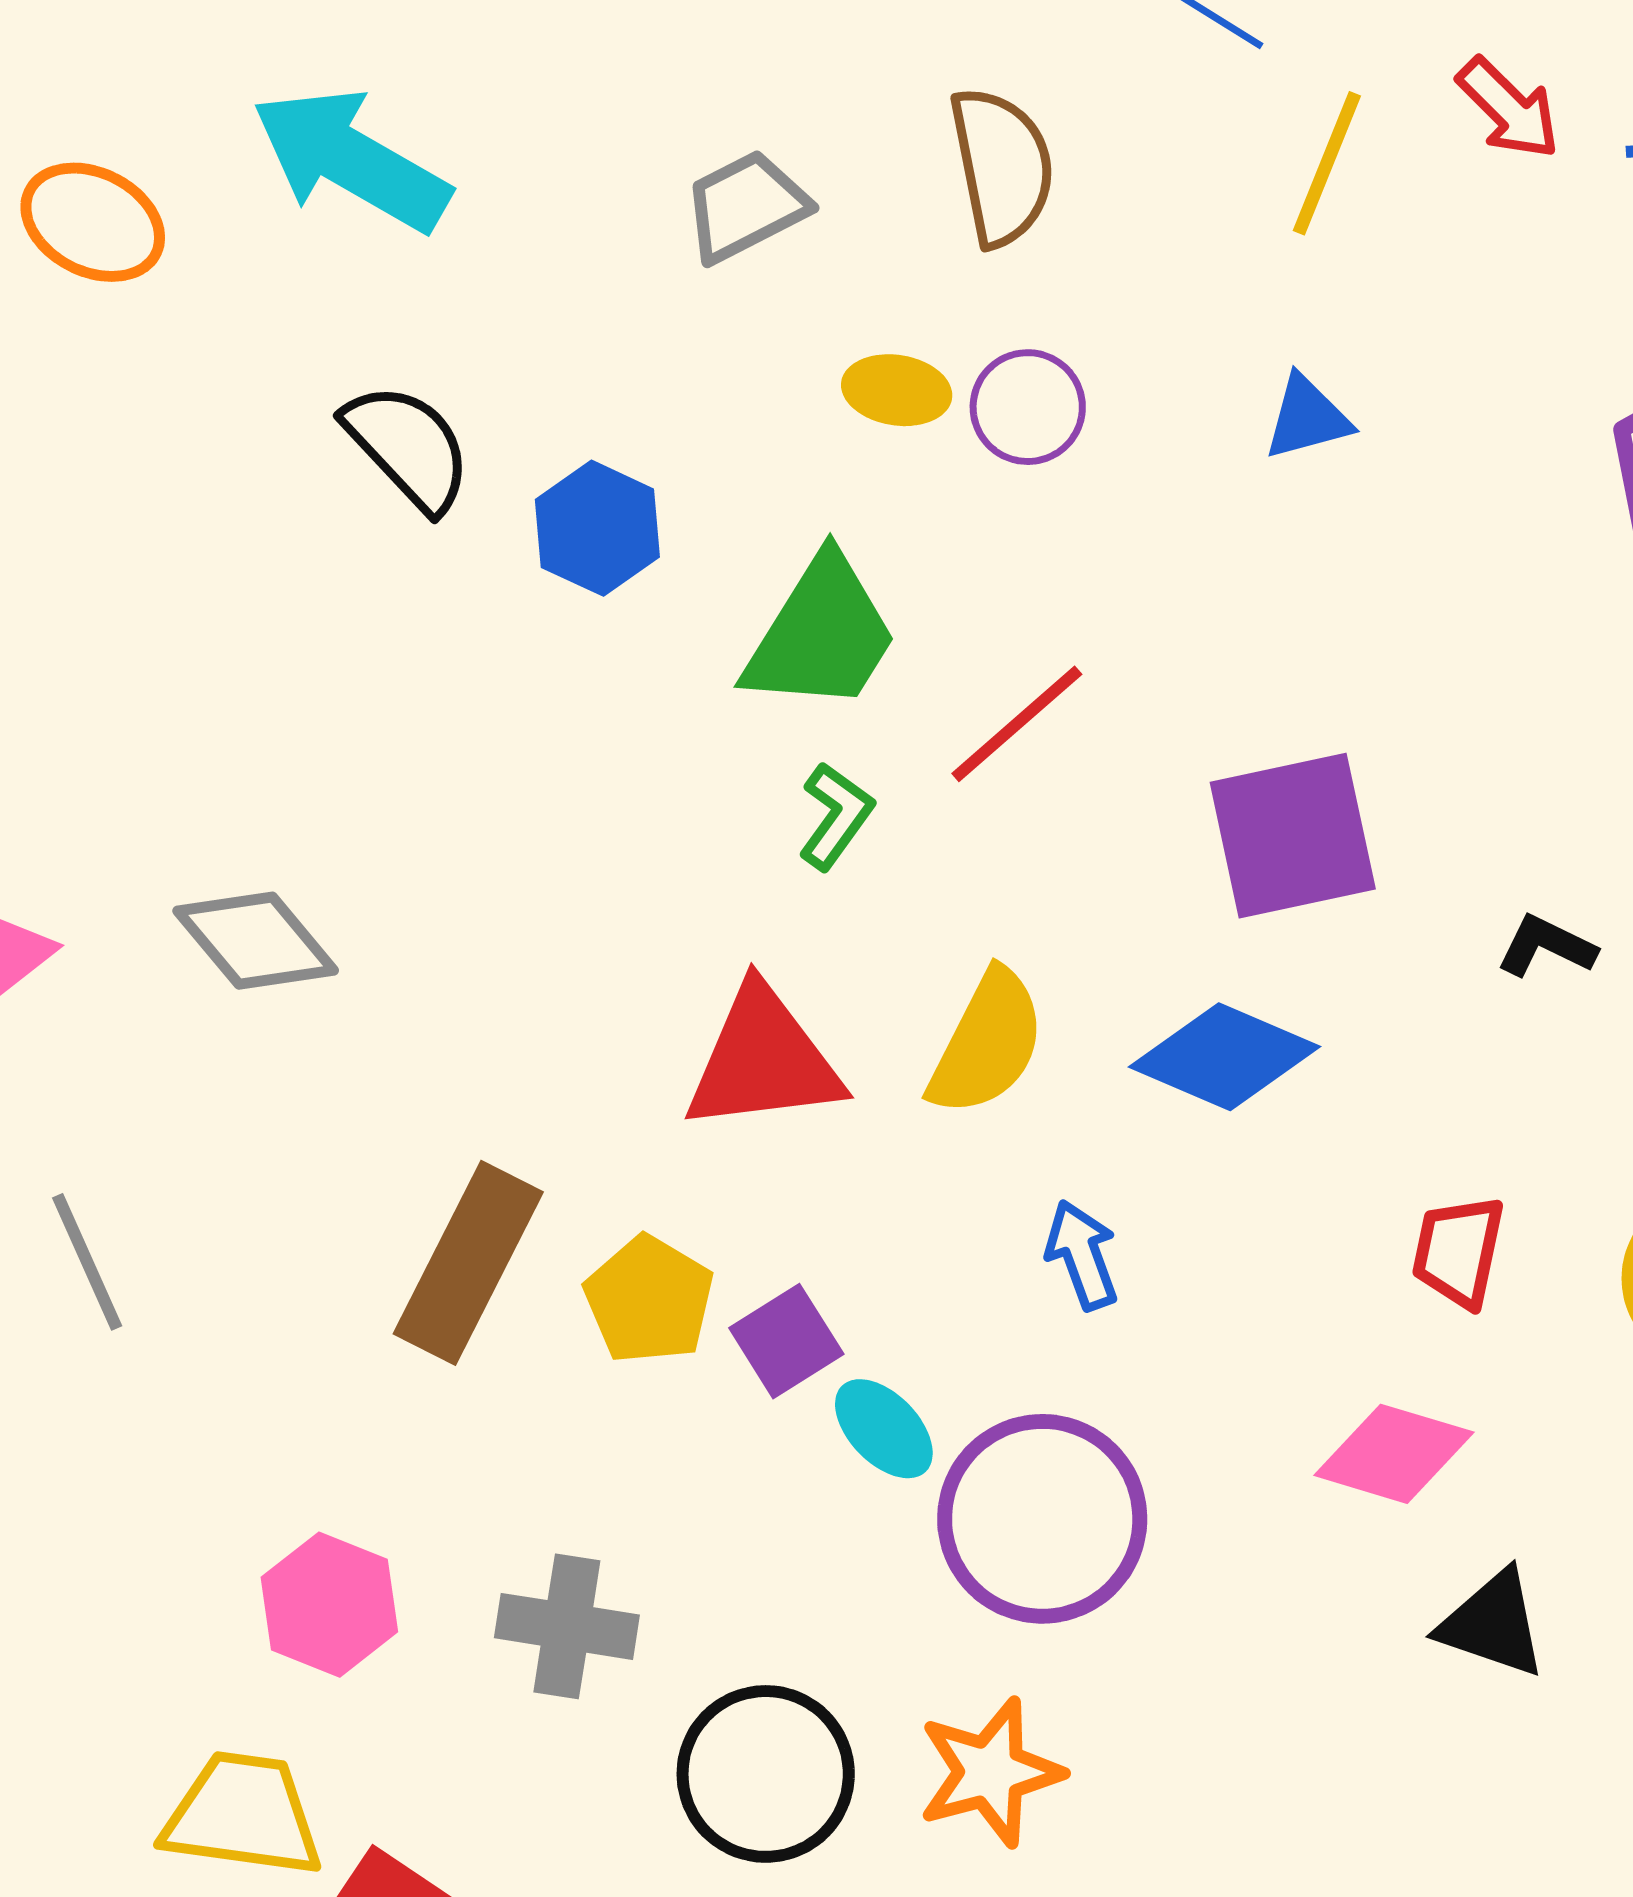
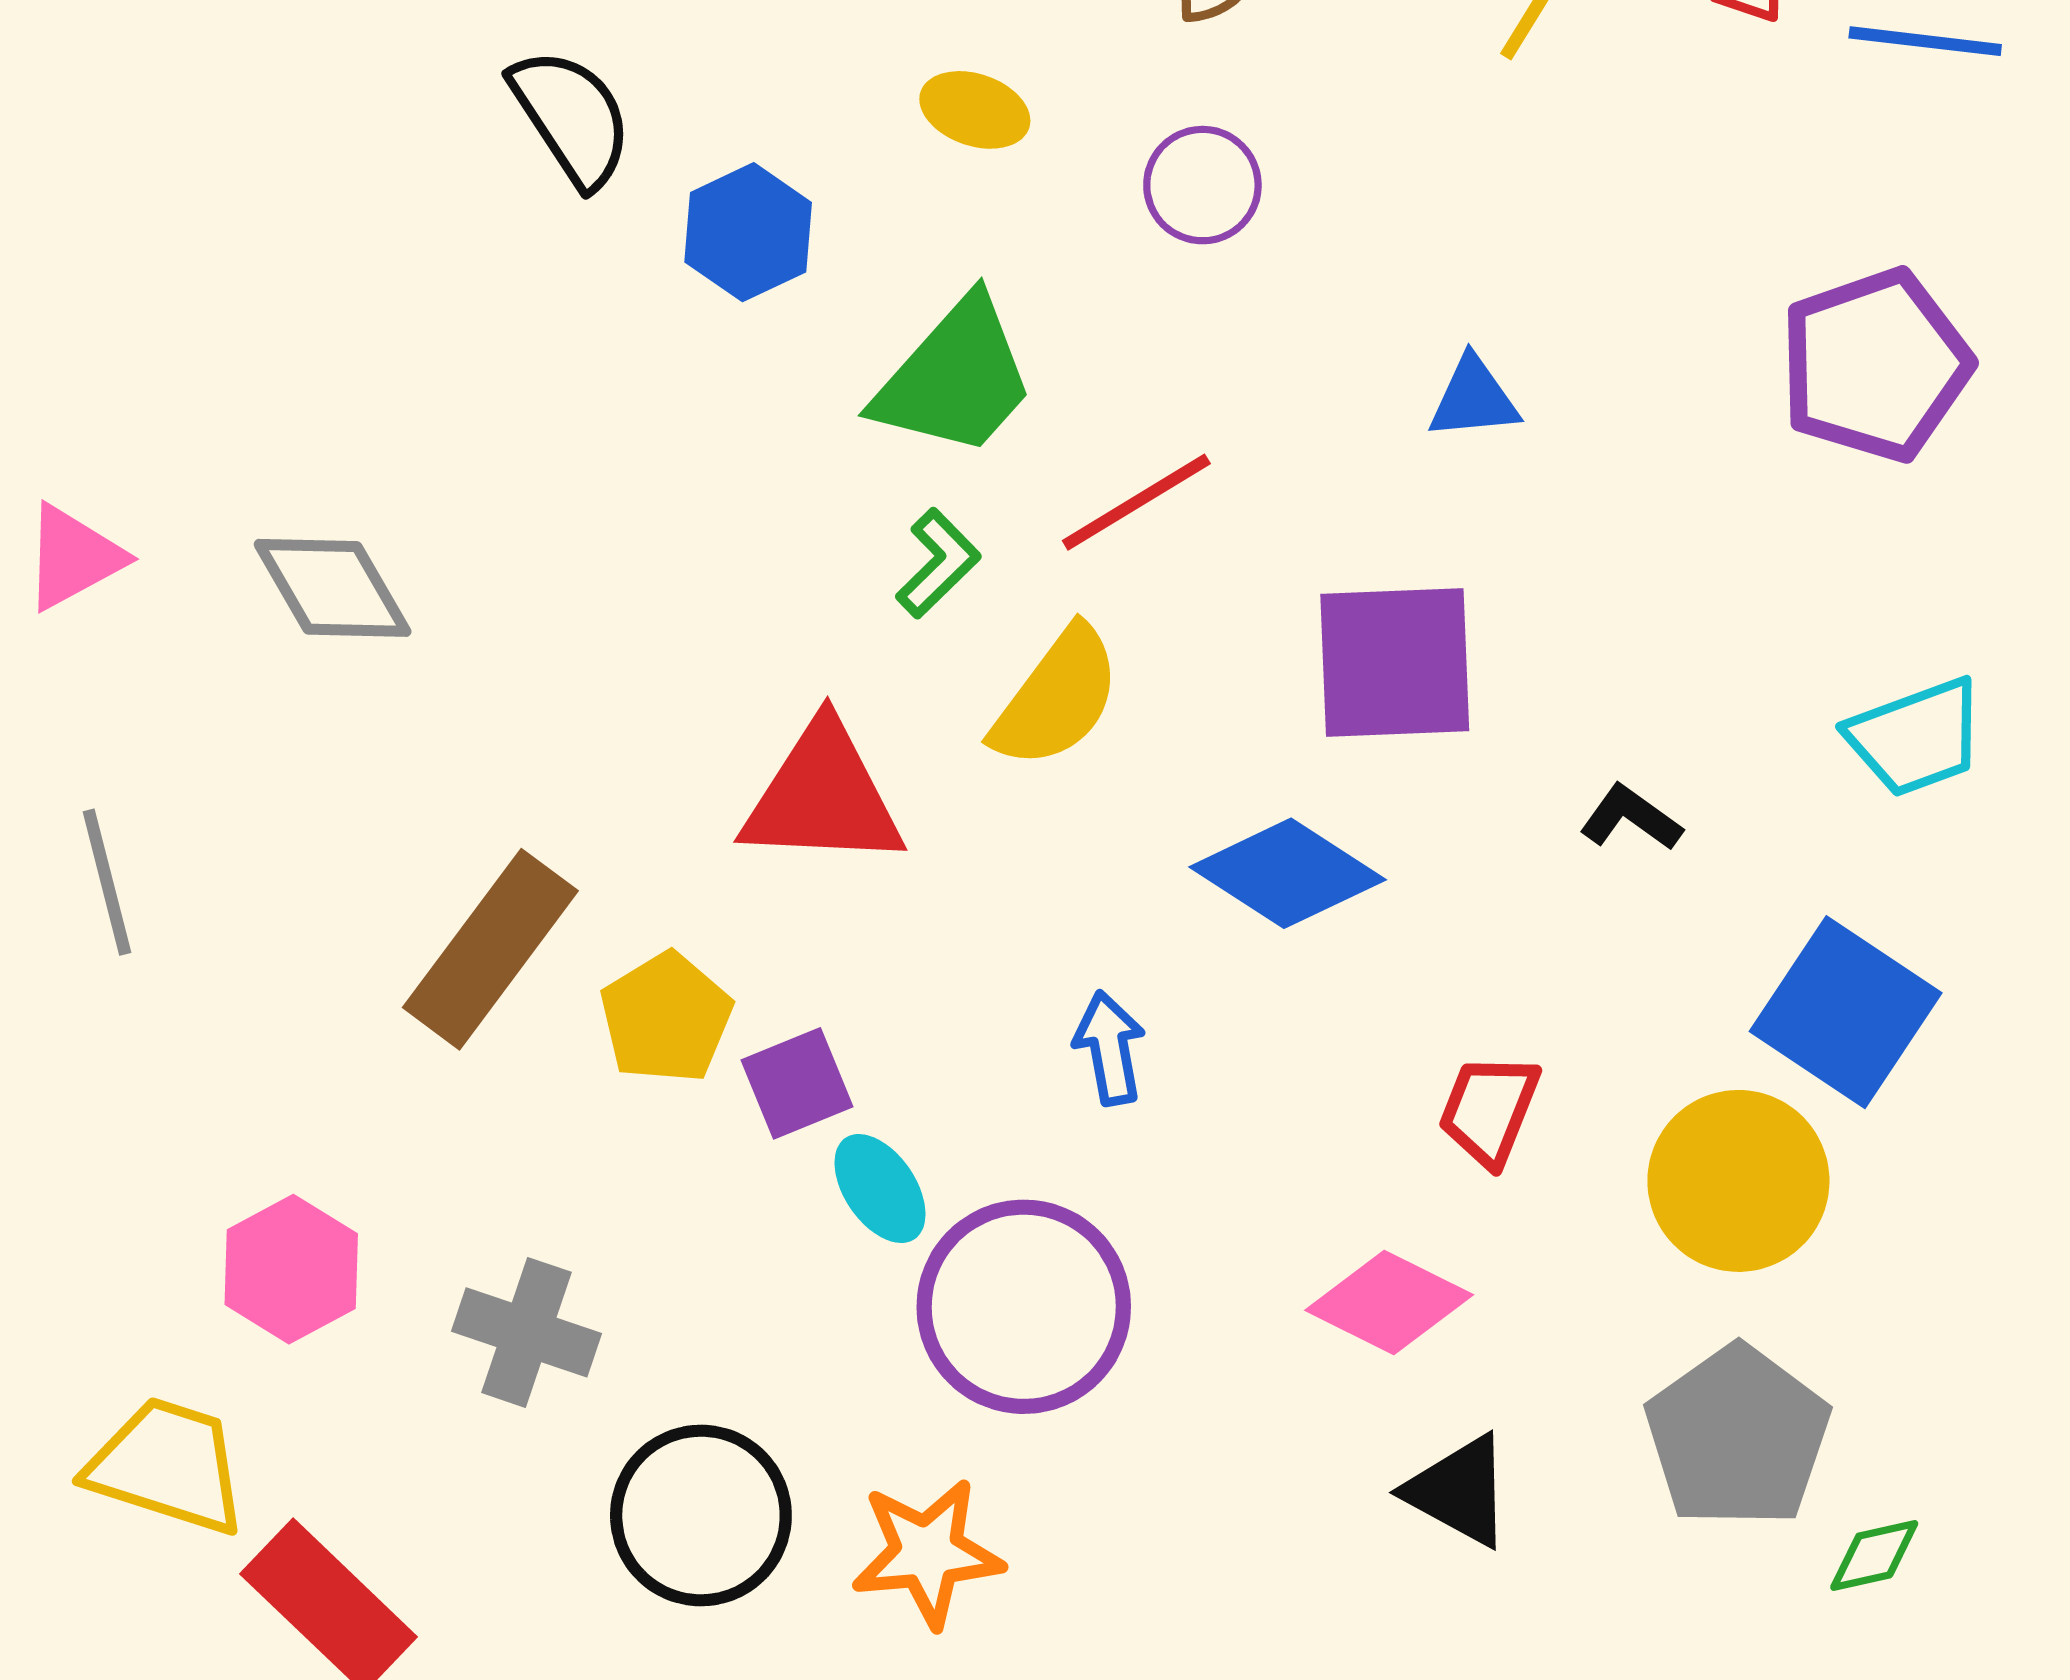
yellow ellipse: (897, 390) -> (975, 110), moved
blue triangle: (1307, 418) -> (1474, 398), moved
yellow semicircle: (987, 1043) -> (1057, 698), moved

